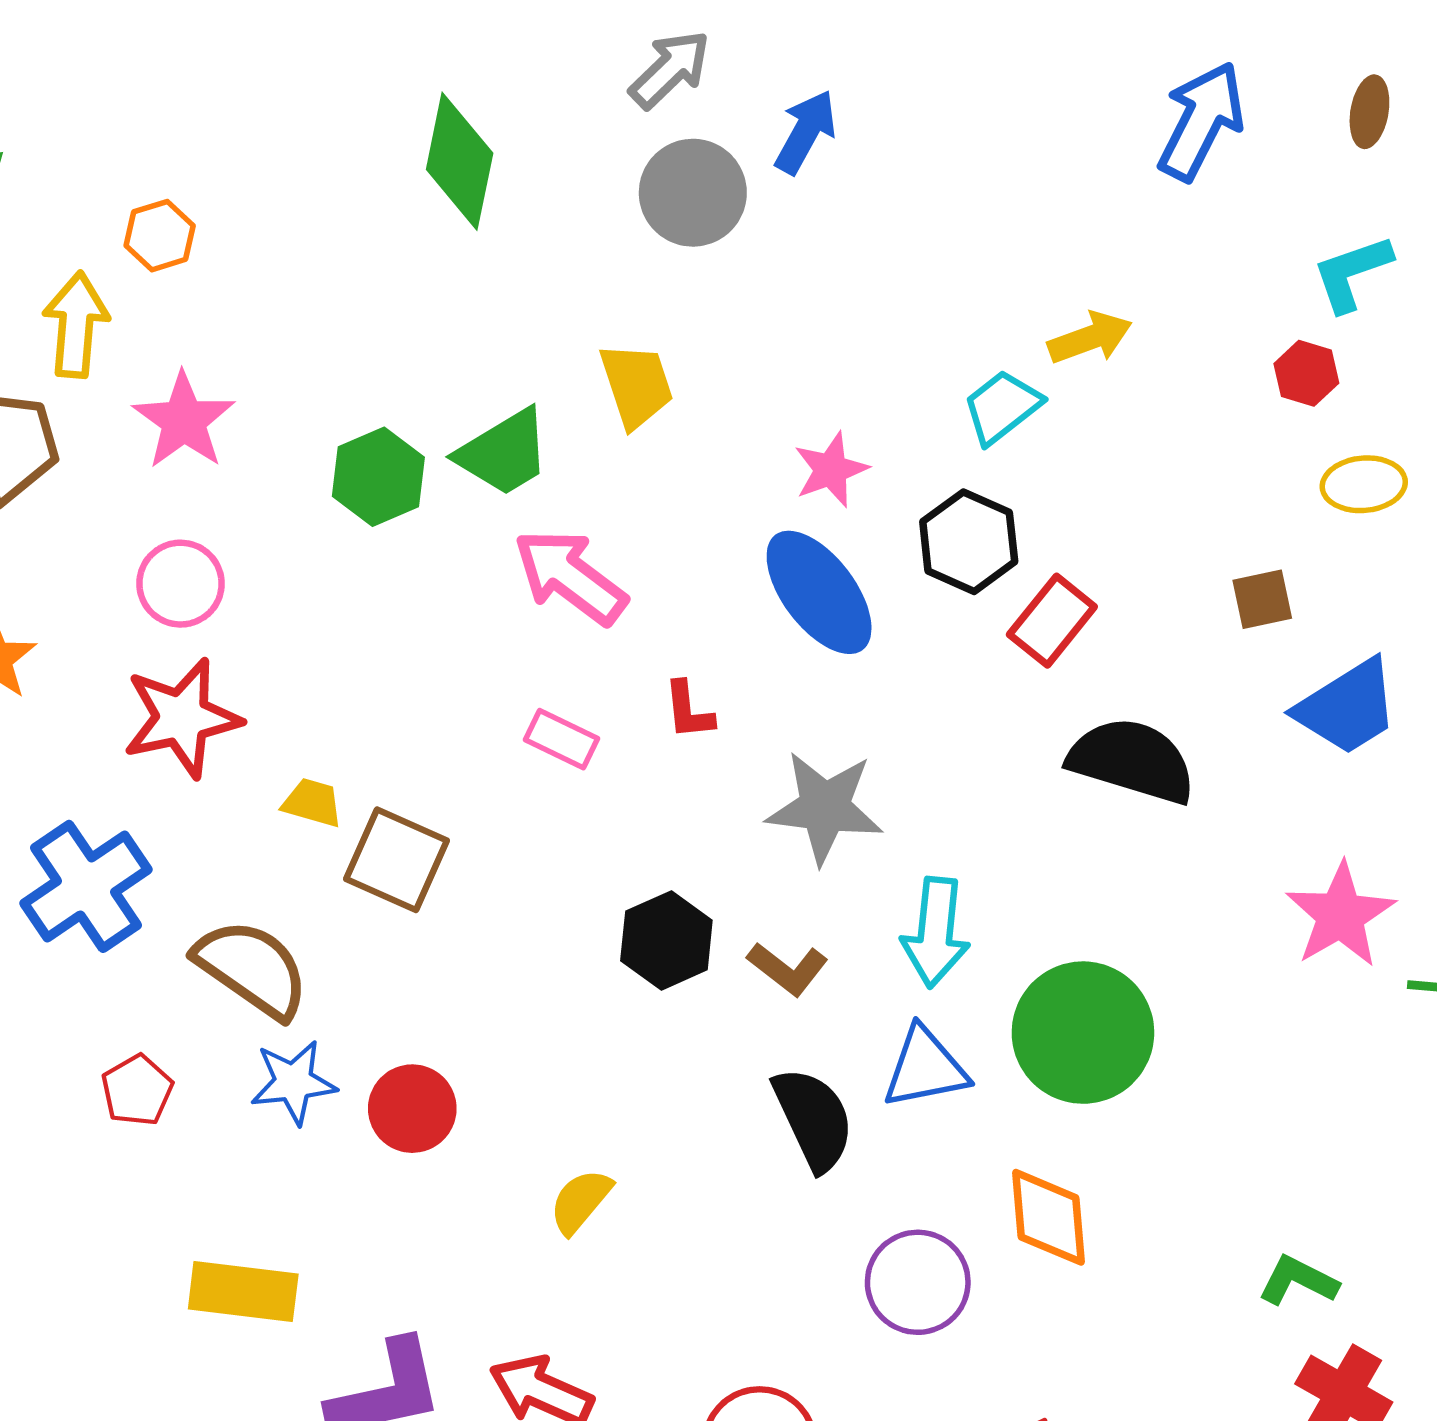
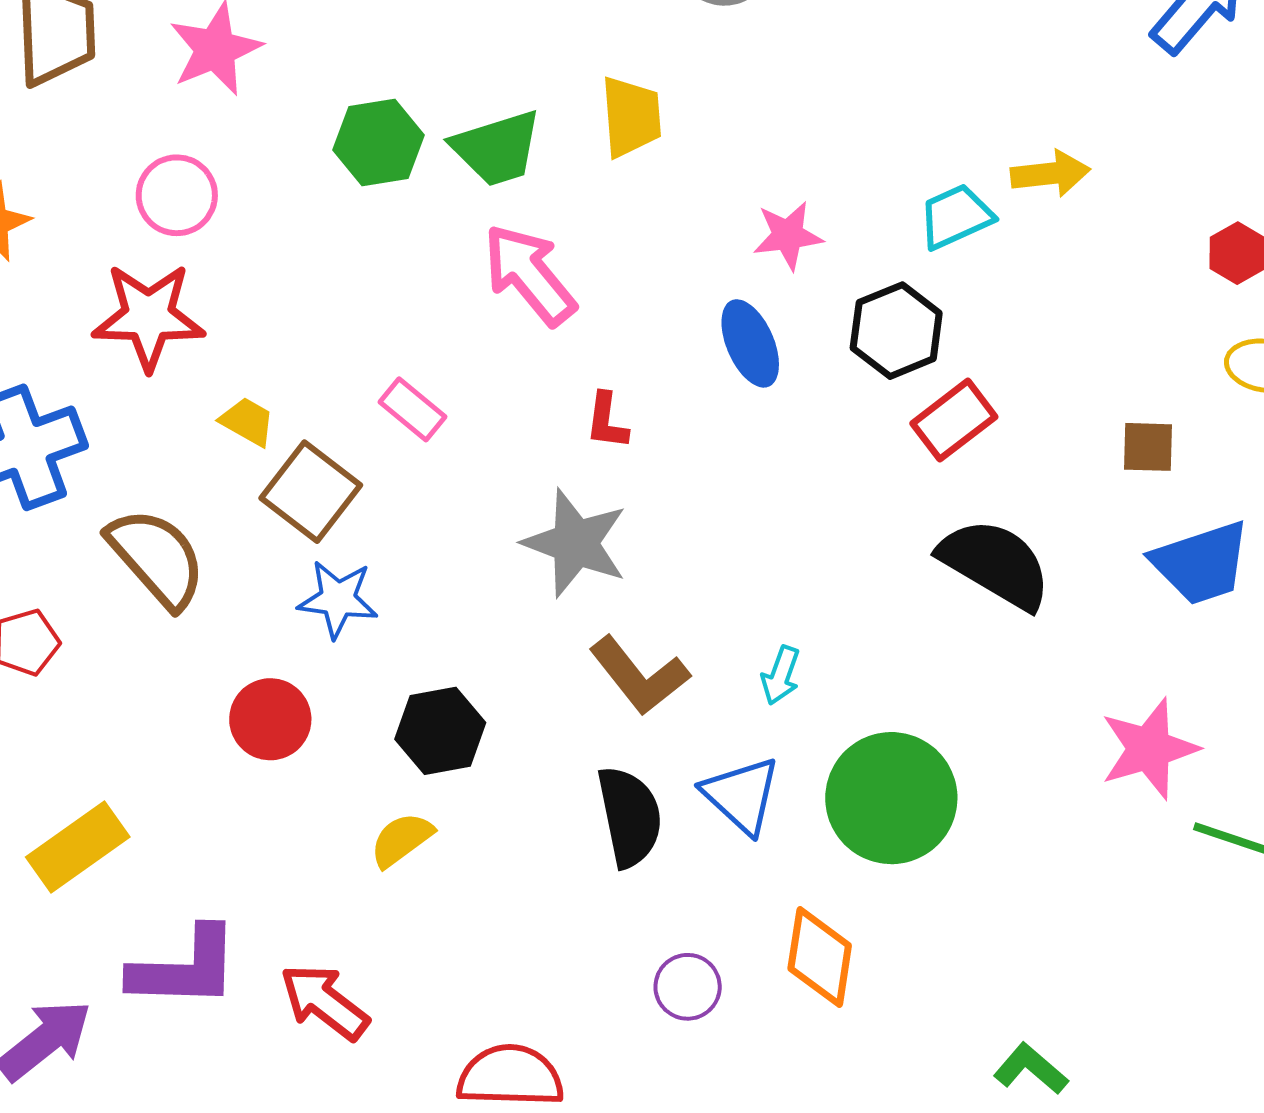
blue ellipse: (819, 592) -> (750, 343), size x0.7
pink rectangle: (561, 739) -> (413, 409), moved
gray star: (825, 808) -> (575, 543), moved
cyan arrow: (936, 932) -> (781, 675), size x0.6
black hexagon: (666, 940) -> (440, 731), moved
brown L-shape: (788, 969) -> (639, 676), size x1.4
blue triangle: (925, 1068) -> (741, 795), turned 40
blue star: (293, 1082) -> (338, 599), moved
purple circle: (918, 1282) -> (688, 987), size x0.7
yellow rectangle: (243, 1291) -> (78, 847), turned -56

